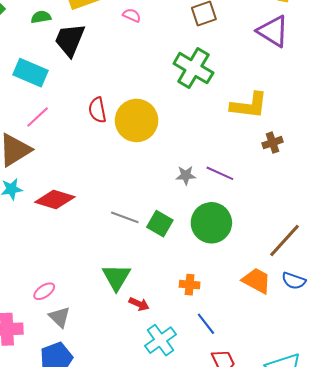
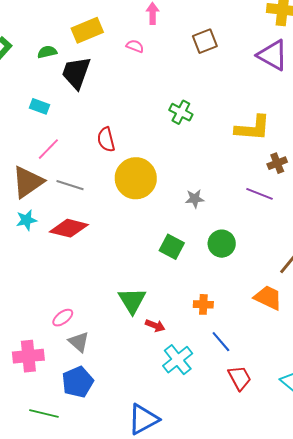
green cross: (193, 68) -> (181, 112), moved, size x0.6
cyan rectangle: (31, 73) -> (40, 106), size x0.6
yellow circle: (137, 120) -> (136, 178), moved
purple line: (220, 173) -> (260, 194), moved
gray line: (125, 217) -> (70, 185), moved
green circle: (211, 223) -> (222, 244), size x0.7

